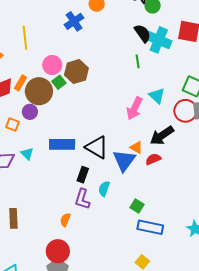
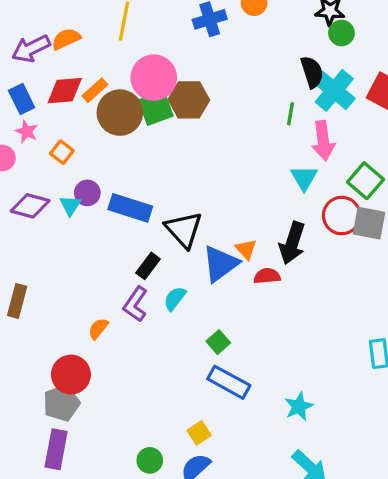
pink circle: (52, 65) -> (154, 78), size x1.4
green square: (59, 82) -> (156, 108), size x1.5
pink arrow: (135, 108) -> (323, 141), moved, turned -50
purple circle: (30, 112) -> (87, 193), moved
black arrow: (162, 136) -> (292, 243), turned -55

